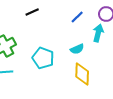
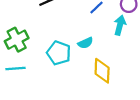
cyan semicircle: (77, 49) -> (85, 43), moved

